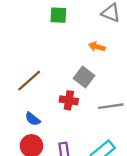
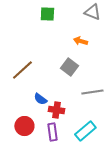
red cross: (69, 100) -> (56, 110), moved
blue semicircle: (33, 119) -> (40, 99), moved

